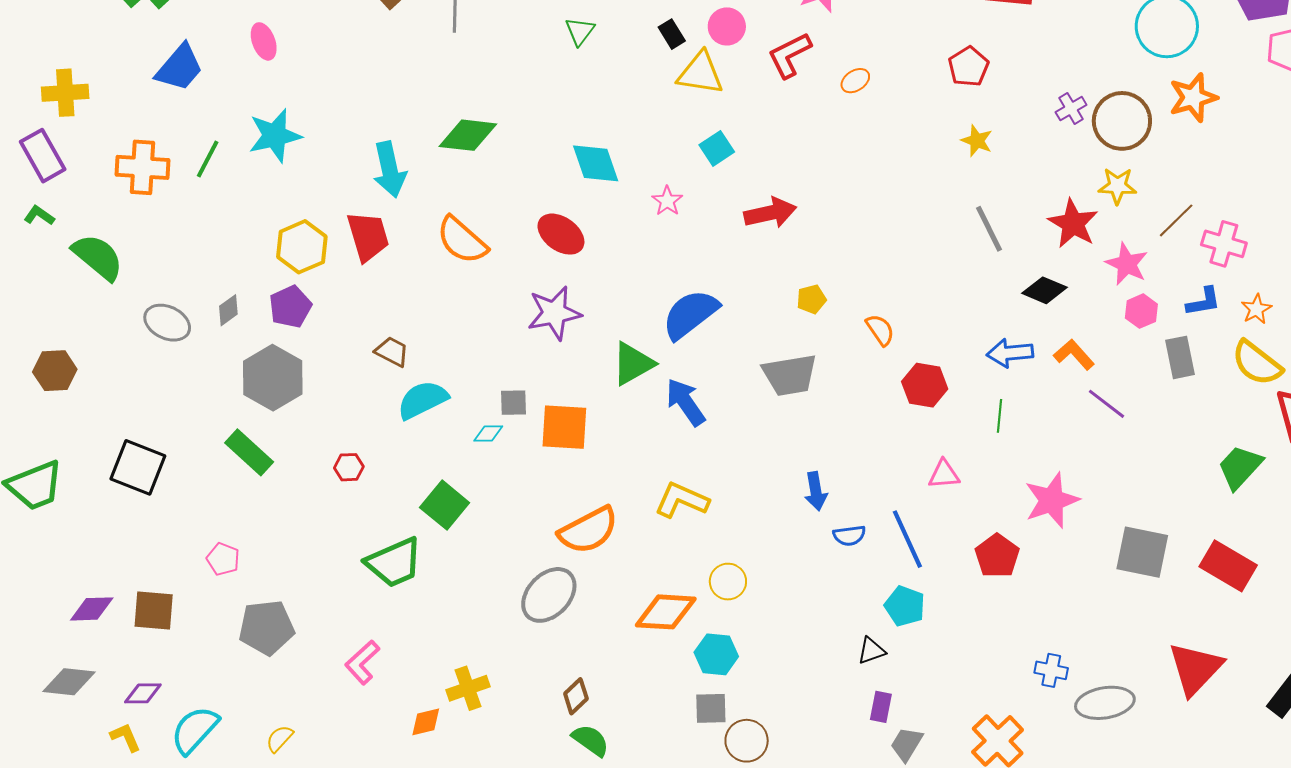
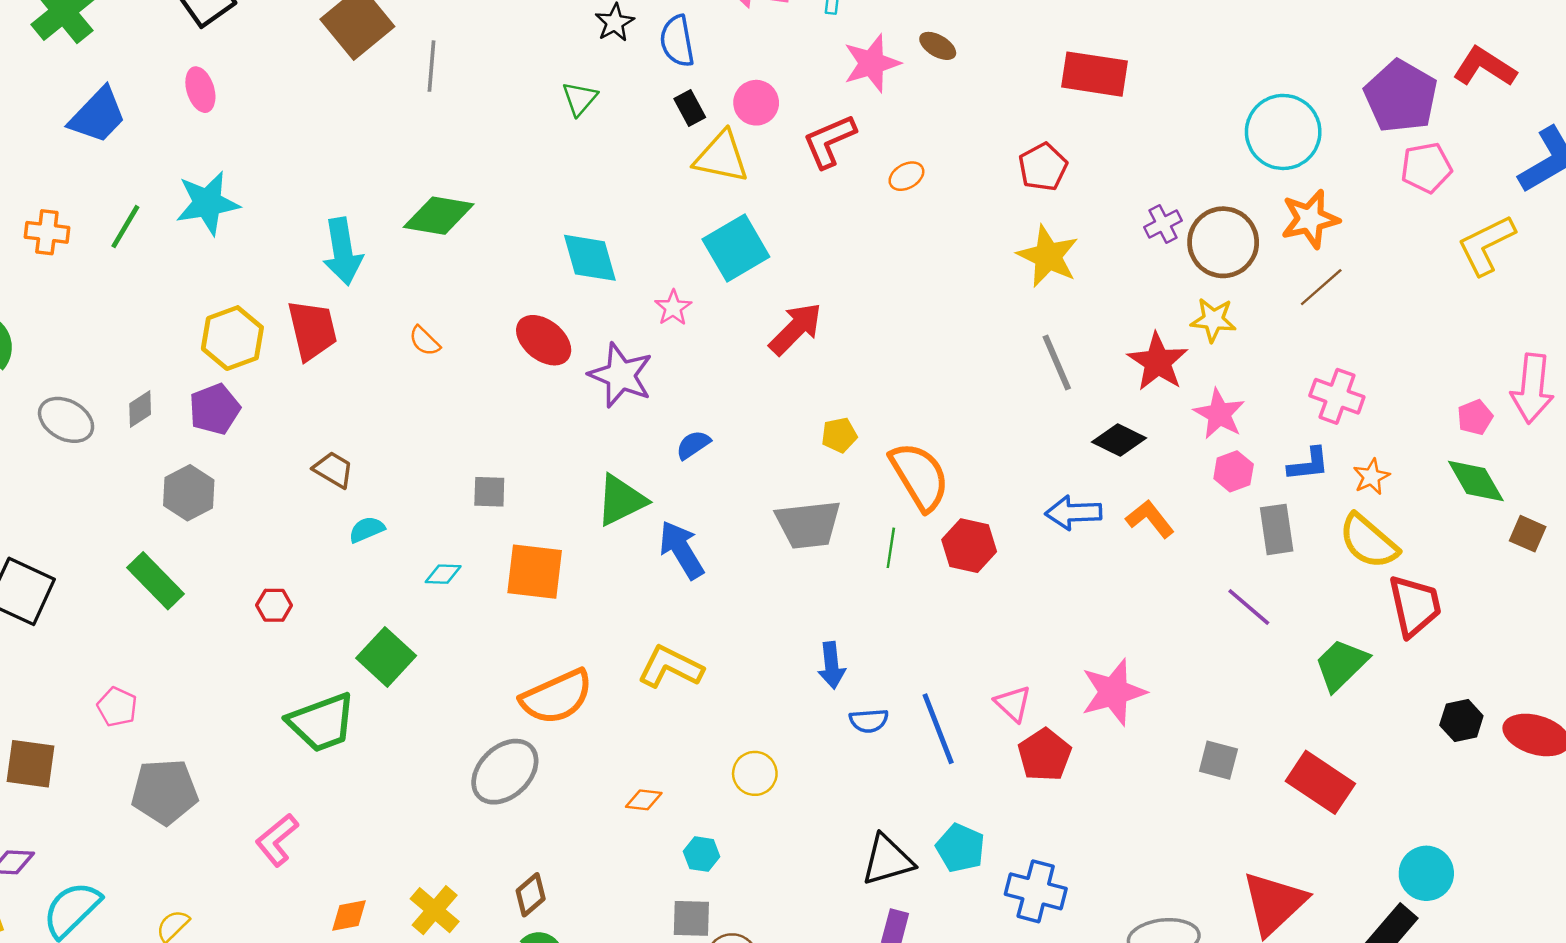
yellow star: (977, 141) -> (1048, 256), size x1.6
cyan square: (717, 148) -> (736, 248), size x1.6
orange cross: (143, 167) -> (47, 232), size x0.7
red arrow: (770, 213) -> (796, 329), turned -36
brown line: (1176, 220) -> (1321, 287), moved
orange semicircle: (462, 240) -> (425, 341), size x0.5
purple star: (554, 313) -> (621, 375), moved, turned 30
blue semicircle: (690, 314) -> (693, 445), size x0.5
orange semicircle: (880, 330) -> (919, 476), size x1.8
gray hexagon: (273, 378) -> (189, 493), size x0.7
cyan semicircle: (423, 400) -> (367, 530), size x0.6
gray square: (514, 403) -> (489, 492), moved
purple line: (1107, 404) -> (1249, 607), moved
green line: (999, 416) -> (891, 548), moved
pink triangle: (944, 474) -> (1013, 704), moved, turned 44
gray square: (1142, 552) -> (1218, 760), size x0.6
yellow circle: (728, 582) -> (755, 773), moved
cyan pentagon: (905, 606) -> (960, 848), moved
orange diamond: (666, 612) -> (644, 800), size x0.5
black triangle: (871, 651) -> (887, 860), size x1.6
cyan hexagon: (716, 654) -> (702, 854), size x0.7
blue cross: (1051, 670) -> (1036, 891), moved, size x1.5
yellow cross: (468, 688) -> (435, 910), moved, turned -33

